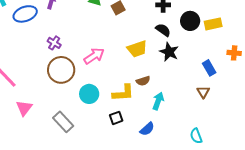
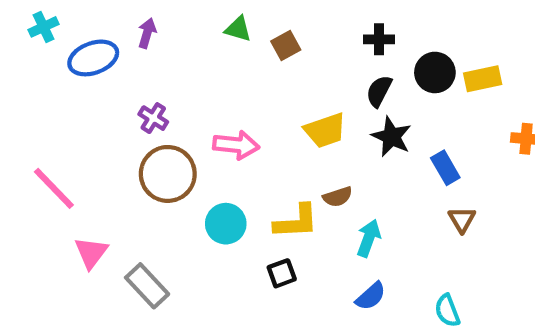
black semicircle: (163, 30) -> (379, 91), turned -98
pink arrow: (94, 56) -> (236, 145), turned 40
blue rectangle: (209, 68) -> (445, 168), moved
gray rectangle: (63, 122) -> (147, 286), moved
blue semicircle: (147, 129) -> (371, 296), moved

